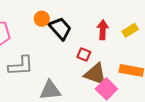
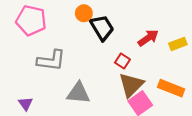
red arrow: (103, 30) -> (148, 38), turned 42
brown triangle: (95, 74) -> (131, 85), turned 45

